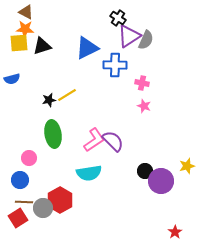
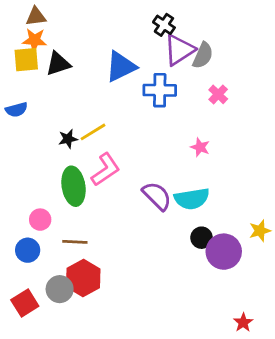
brown triangle: (26, 12) -> (36, 17), turned -35
pink cross: (142, 83) -> (218, 94), moved, turned 32
pink L-shape: (94, 140) -> (106, 170), moved
cyan semicircle: (89, 173) -> (192, 199), moved
brown line: (24, 202) -> (75, 242), moved

